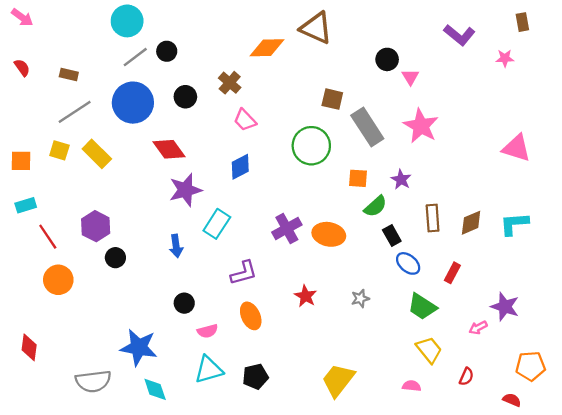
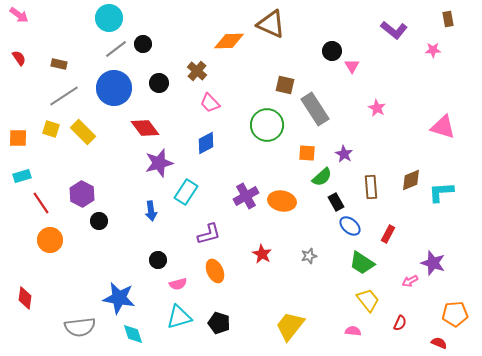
pink star: (421, 126) -> (377, 108), moved, size x0.6
brown diamond: (471, 223) -> (411, 180), moved
black pentagon: (255, 377) -> (219, 323), turned 30

